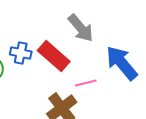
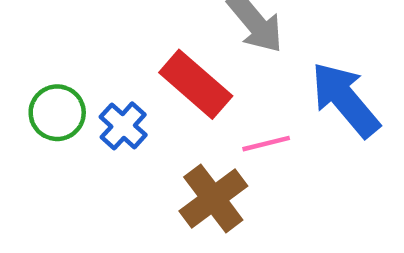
blue cross: (21, 53) -> (123, 126), moved, turned 30

